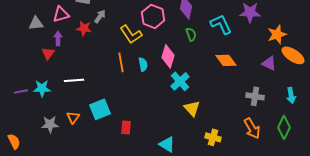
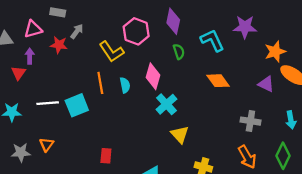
cyan square: (100, 109) -> (77, 105), moved

